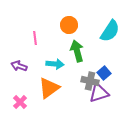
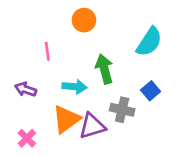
orange circle: (69, 25) -> (84, 20), moved
blue square: (104, 73) -> (151, 91), moved
purple triangle: (99, 93) -> (92, 126), moved

